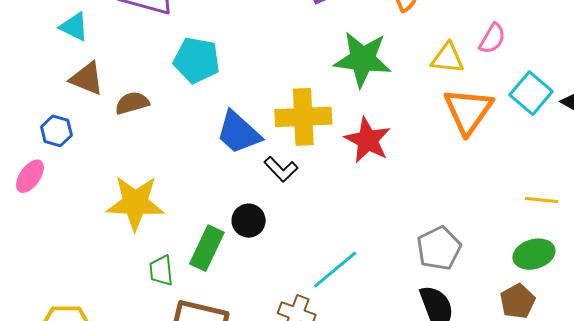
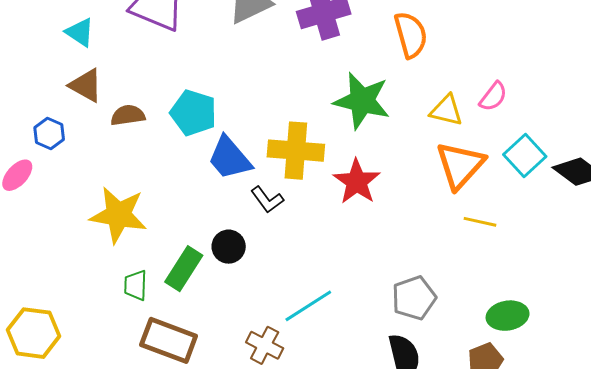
cyan pentagon: (197, 60) -> (193, 113), moved
yellow line: (541, 200) -> (480, 222), moved

